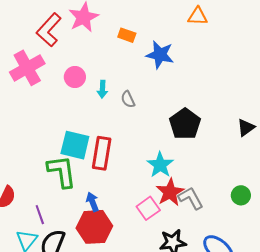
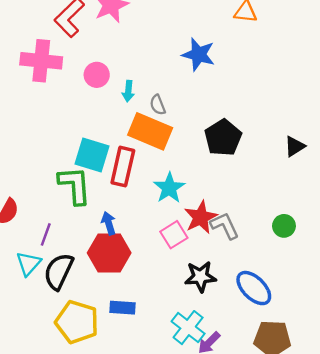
orange rectangle: (127, 35) -> (150, 131), moved, size x2.0
pink cross: (27, 68) -> (41, 61), turned 32
cyan star: (160, 165) -> (169, 188), moved
purple line: (40, 215) -> (46, 234), turned 36

